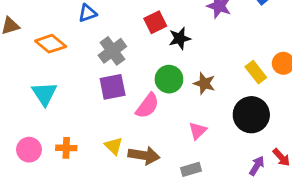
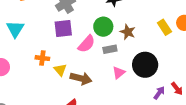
black circle: (251, 115) -> (145, 65), moved
pink triangle: (198, 131) -> (119, 73), moved
orange cross: (66, 148) -> (42, 58), moved
gray rectangle: (191, 169) -> (110, 49), moved

